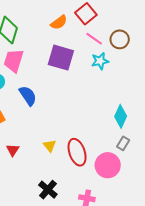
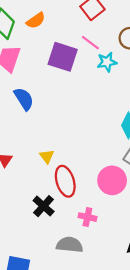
orange semicircle: (59, 22) -> (36, 20), moved
pink line: (94, 39) -> (90, 43), moved
red ellipse: (77, 152) -> (65, 181), moved

